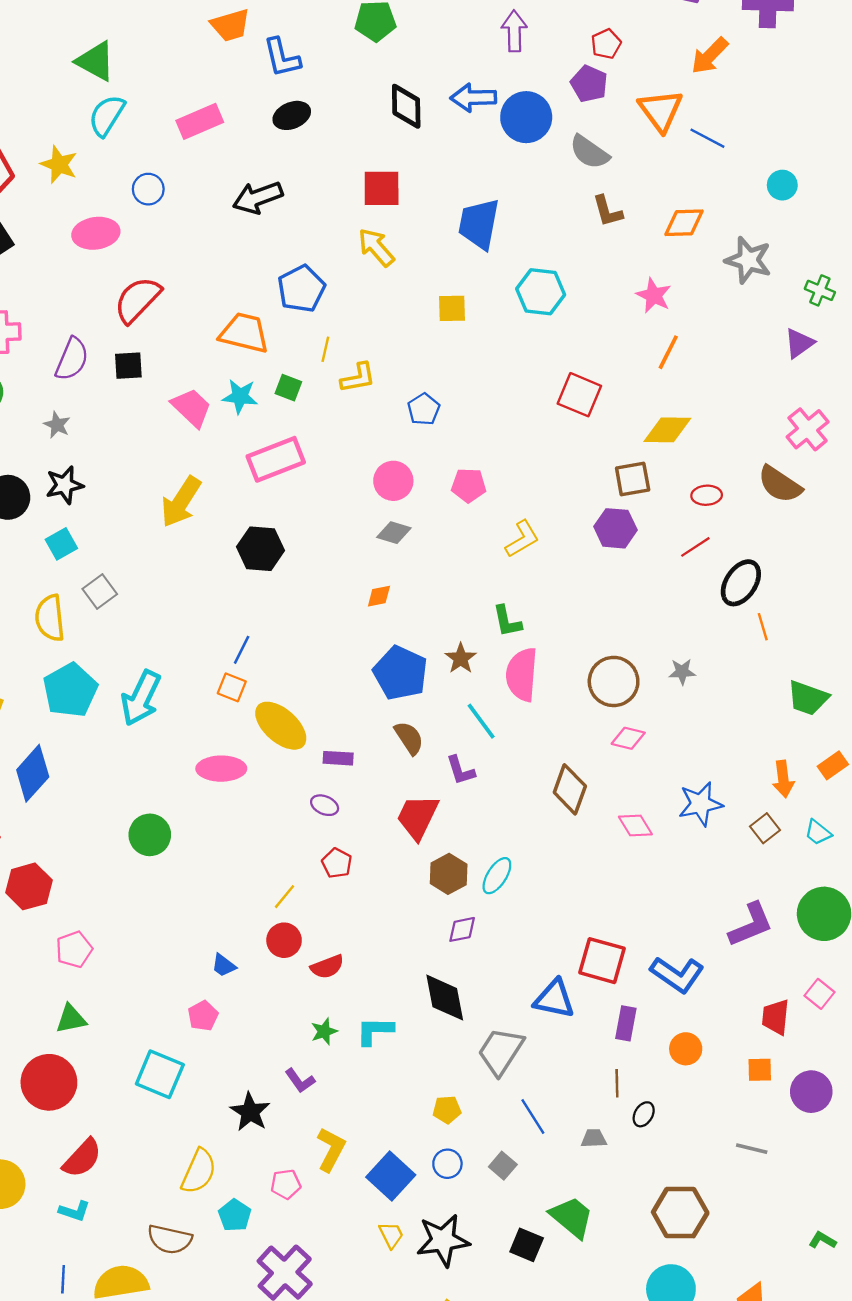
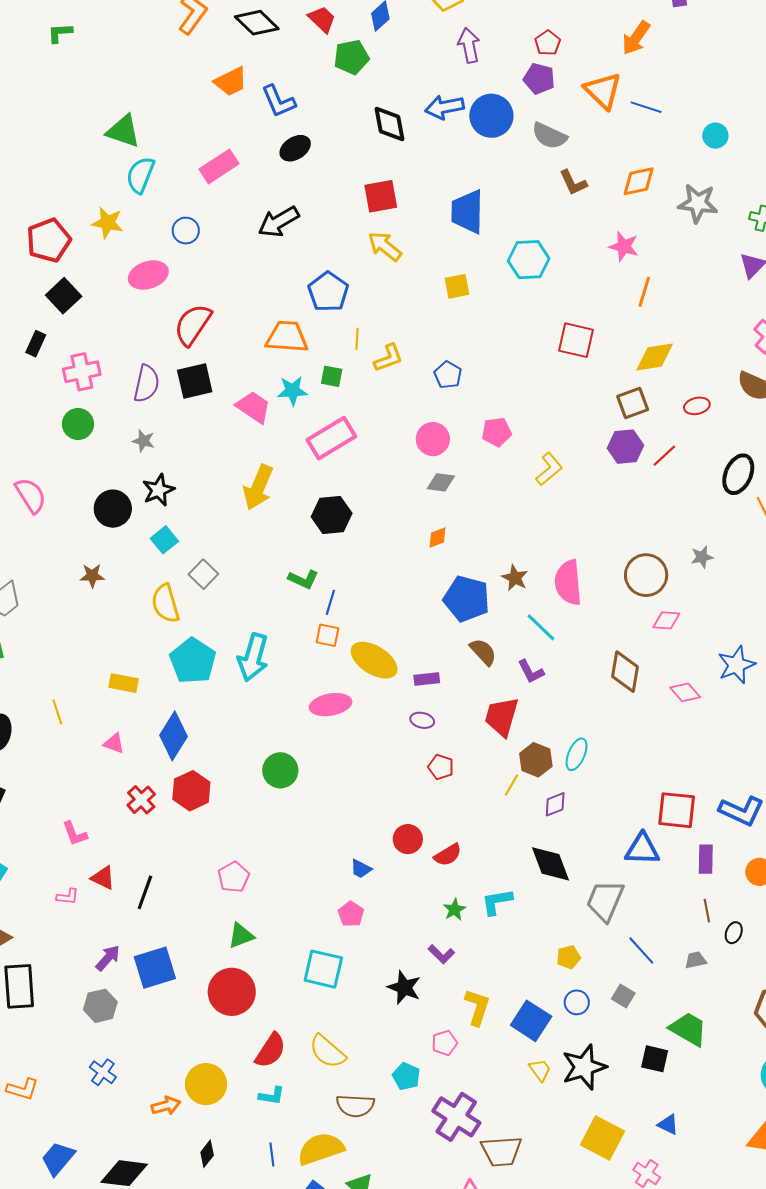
black square: (128, 366) -> (195, 381), size x1.4
red line: (695, 547) -> (664, 456), moved
green L-shape: (507, 621) -> (303, 579), moved, turned -44
red hexagon: (29, 886) -> (191, 791), moved
yellow line: (285, 897) -> (512, 785), moved
yellow semicircle: (199, 1171) -> (327, 1051), moved, turned 117

